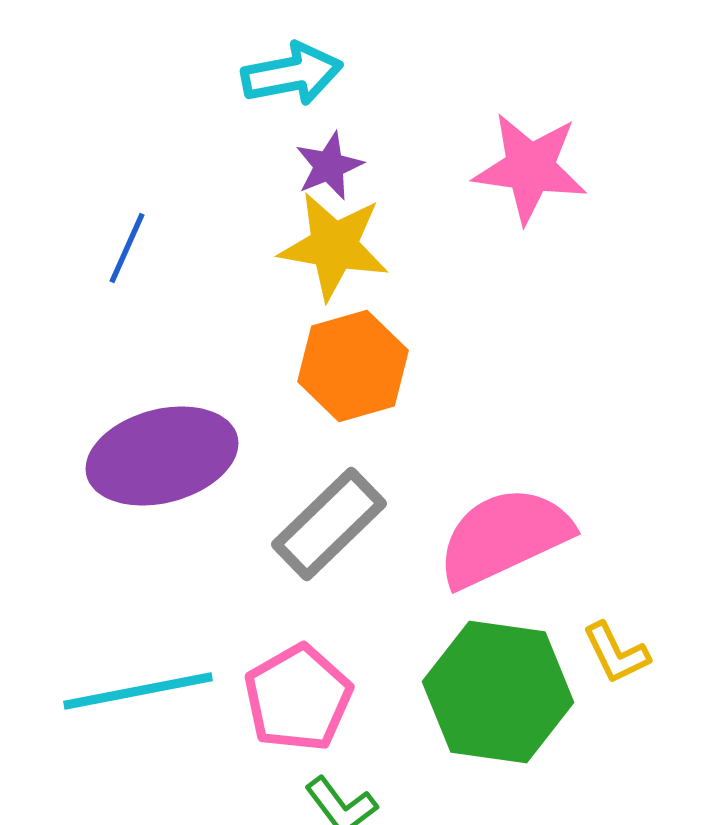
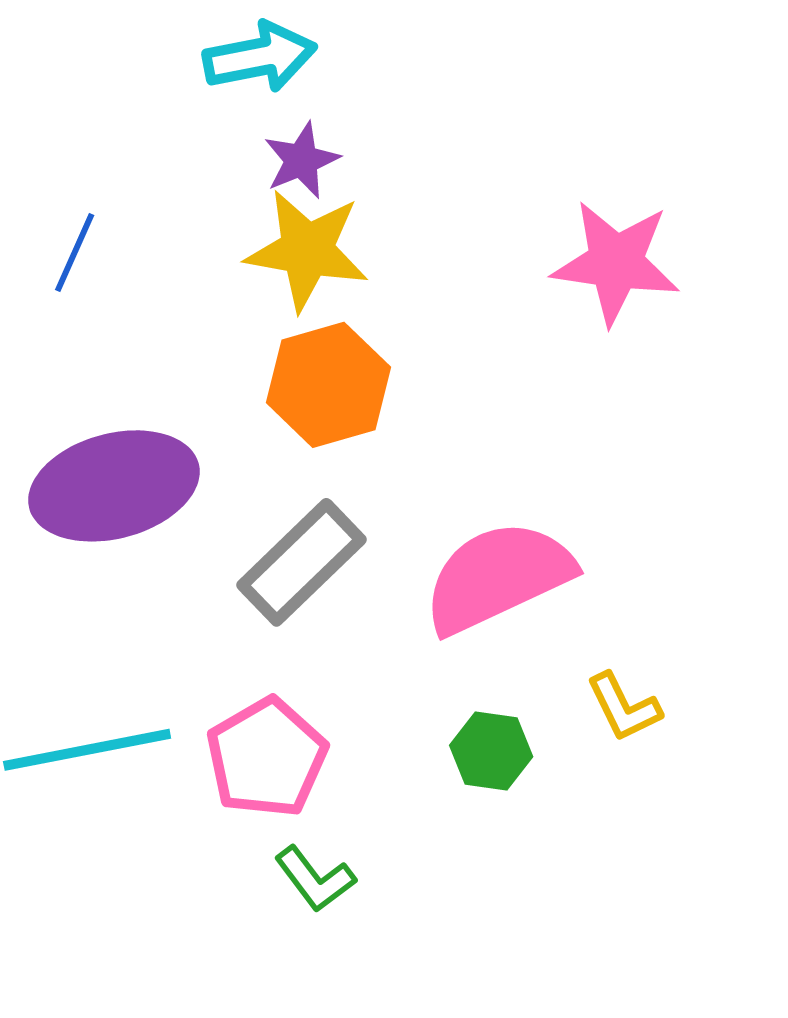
pink star: (530, 168) -> (616, 263), moved
green hexagon: (498, 692) -> (491, 751), size x0.5

